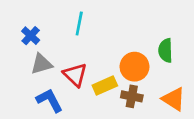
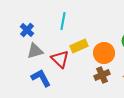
yellow rectangle: (105, 86) -> (79, 46), moved
brown cross: (132, 96) -> (102, 75), turned -35

